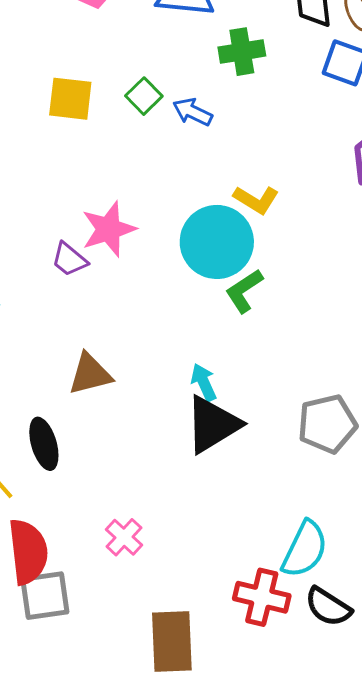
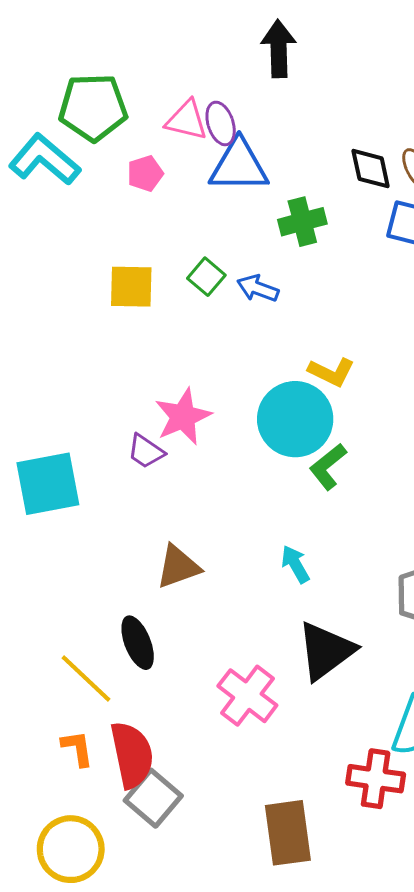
black triangle: (213, 424) -> (326, 651), moved
pink cross: (124, 537) -> (247, 696), moved, size x1.5
gray square: (45, 596) -> (153, 798), turned -36

